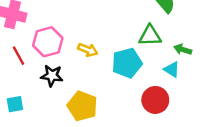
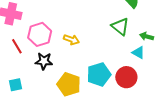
green triangle: (150, 36) -> (120, 27), turned 42
cyan pentagon: (127, 63) -> (99, 75), moved

